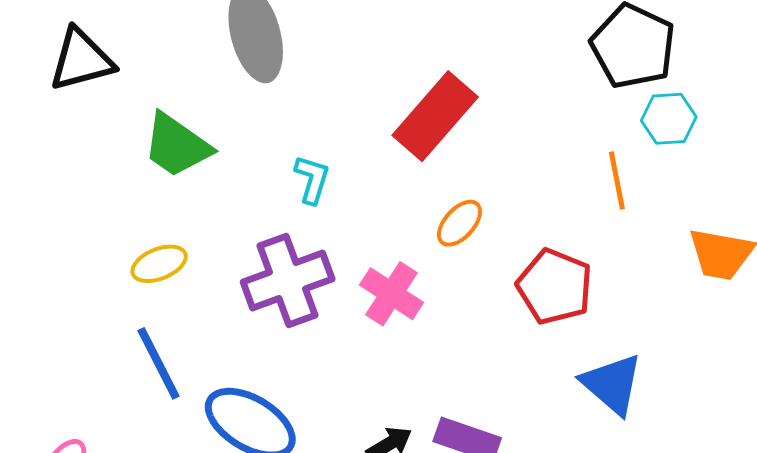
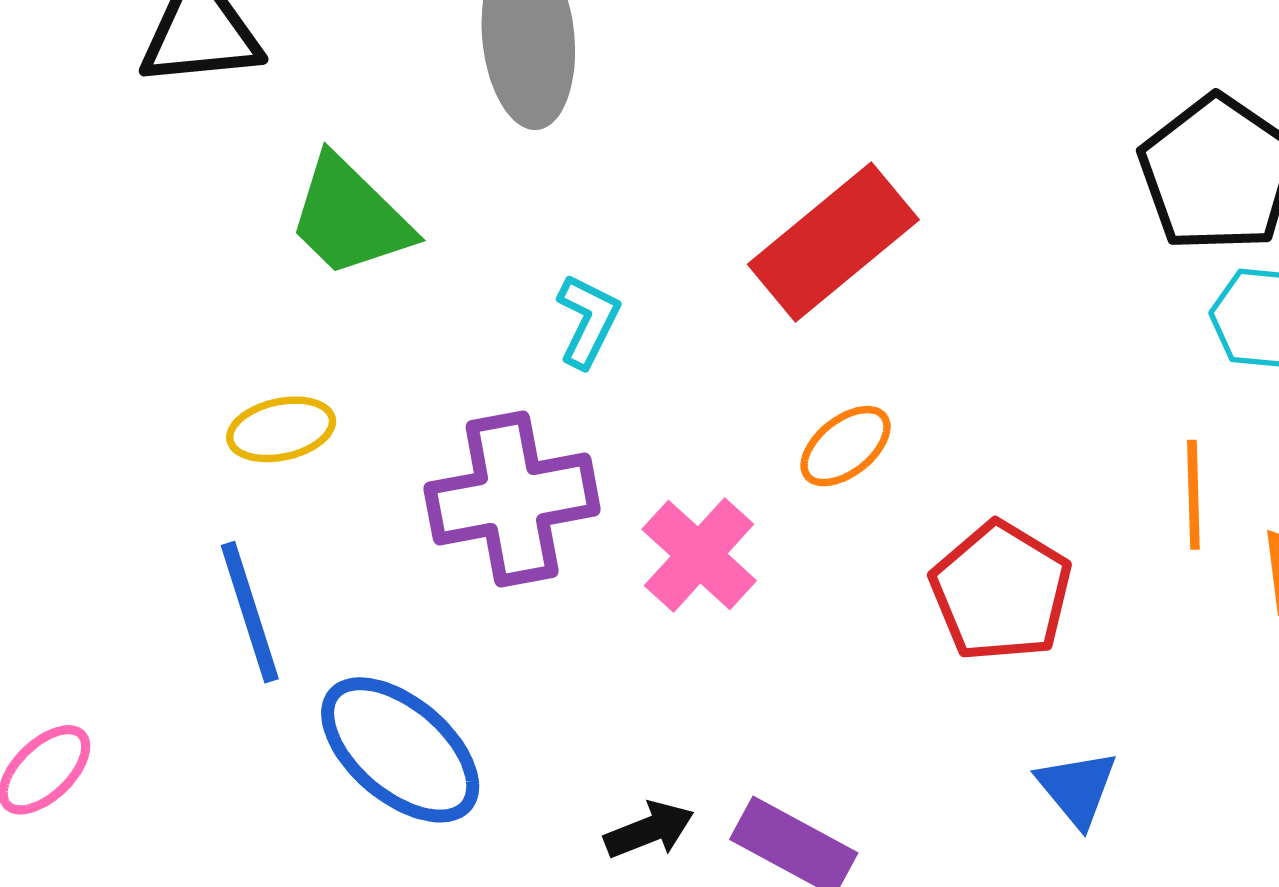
orange line: (617, 181) -> (1193, 495), moved
blue triangle: (612, 384) -> (1077, 788), size x0.7

